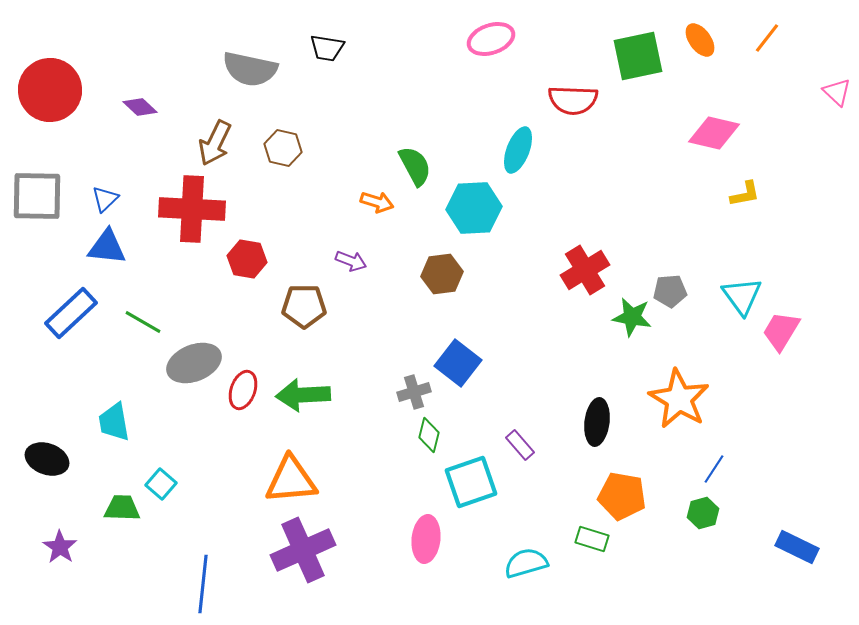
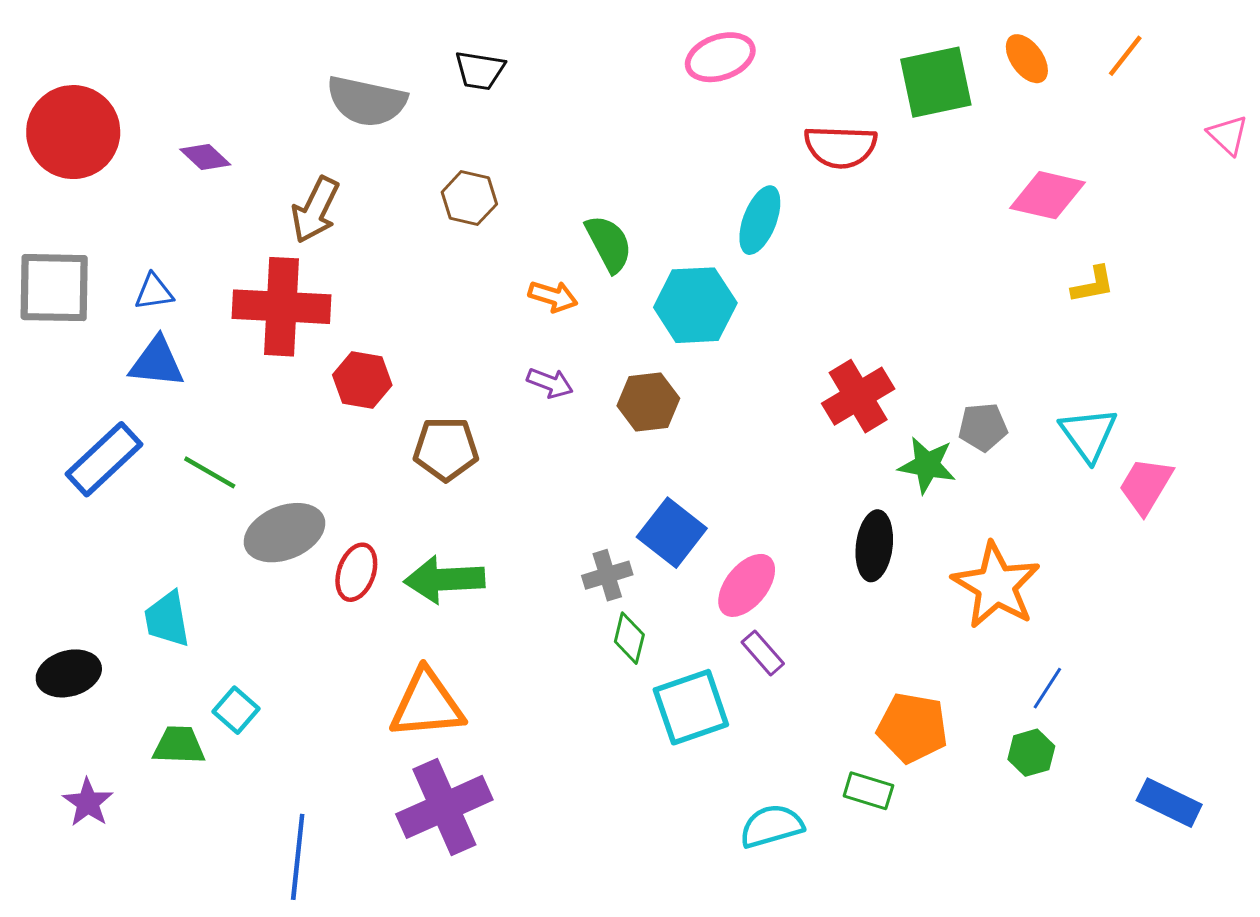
brown hexagon: (283, 148) -> (469, 198), moved
blue triangle: (105, 199) -> (154, 292), turned 36
purple arrow: (351, 261) -> (550, 383), moved
black ellipse: (597, 422) -> (874, 546), moved
black ellipse: (47, 459) -> (69, 673), turned -36
pink ellipse: (426, 539) -> (747, 585), moved, turned 33

